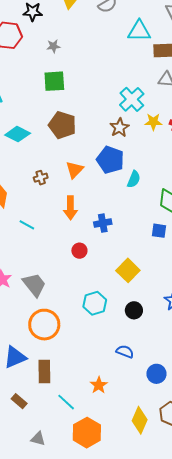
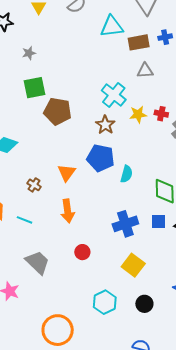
brown pentagon: (62, 125) -> (58, 111), moved
brown cross: (41, 178) -> (34, 185), turned -32
blue cross: (103, 223) -> (125, 224), moved, size x1.4
cyan line: (27, 225) -> (25, 220), moved
gray trapezoid: (34, 285) -> (37, 262), moved

